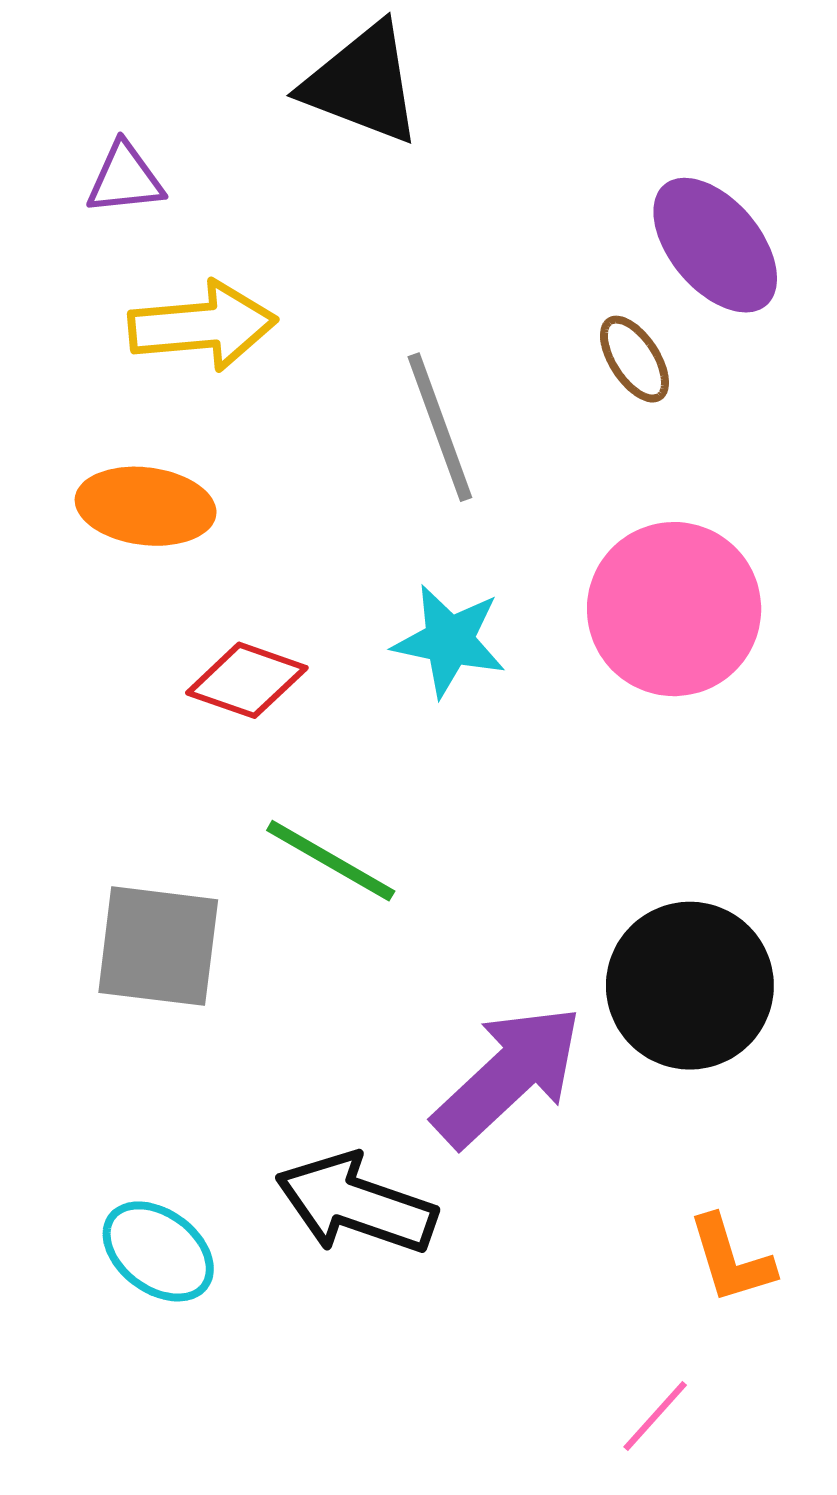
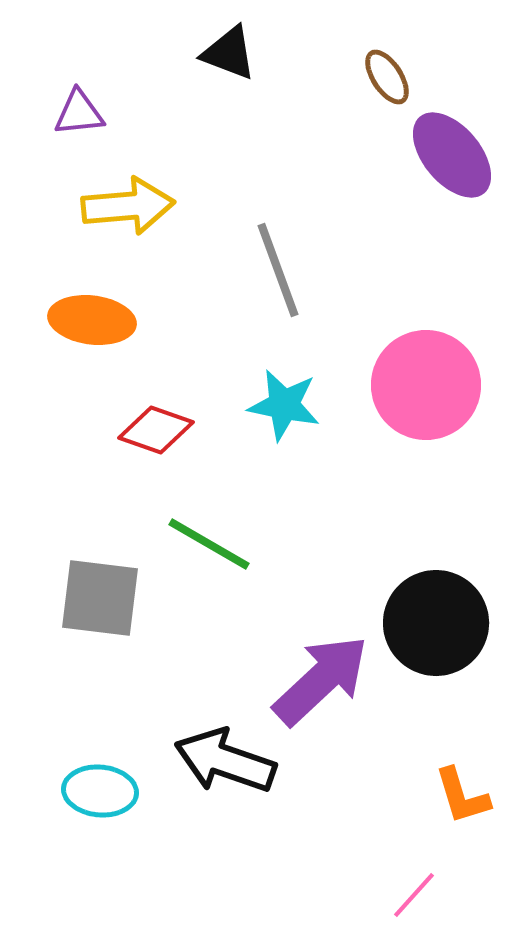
black triangle: (362, 84) -> (229, 53), size x0.7
brown ellipse: (634, 359) -> (387, 77), moved
cyan ellipse: (158, 1251) -> (100, 791), turned -32

